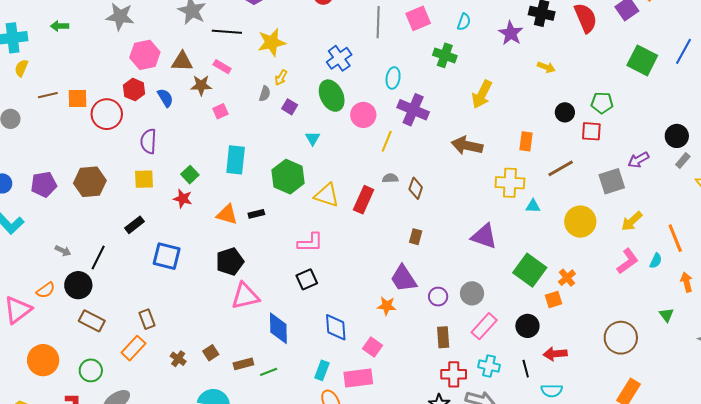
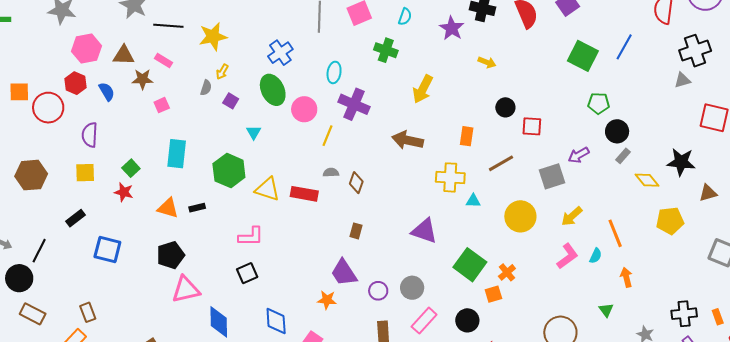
green pentagon: (602, 103) -> (599, 103), moved
red rectangle: (364, 200) -> (304, 194), turned 76

